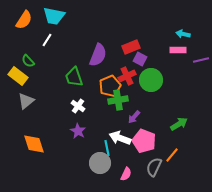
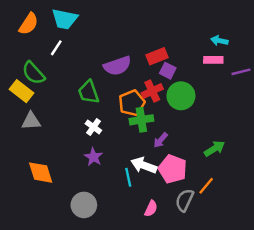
purple semicircle: (98, 55) -> (117, 66), turned 50
green semicircle: (28, 61) -> (33, 73), size x1.5
gray triangle: (26, 101) -> (31, 121), turned 36
gray circle: (100, 163) -> (84, 205), moved

